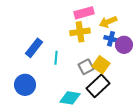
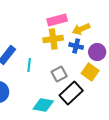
blue cross: (111, 39) -> (76, 46), moved
yellow square: (101, 65) -> (90, 72), moved

